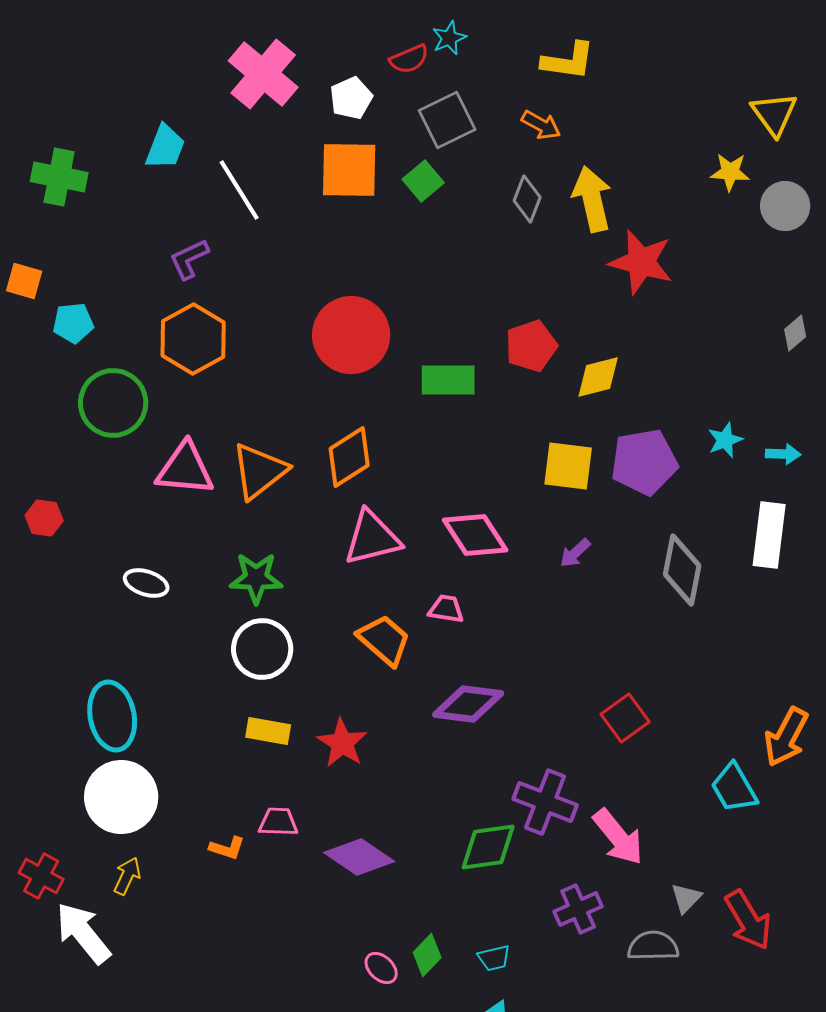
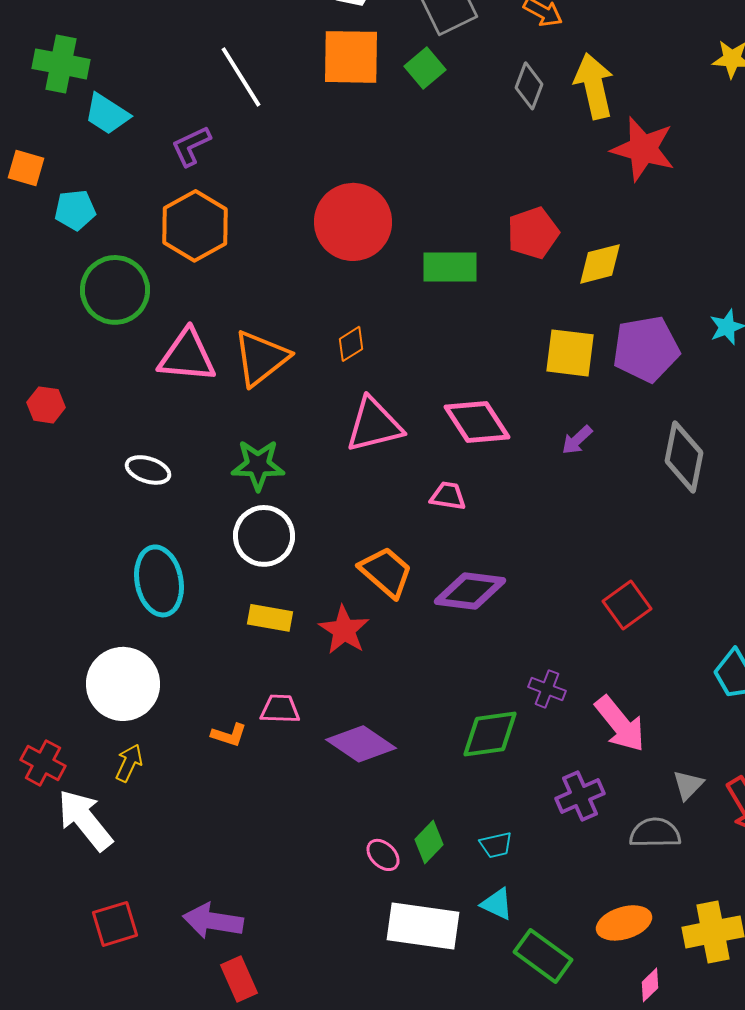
cyan trapezoid: (165, 147) -> (107, 114), moved, turned 102
orange diamond: (349, 457) -> (351, 344), size x0.6
orange trapezoid: (384, 640) -> (386, 572), moved
cyan ellipse: (112, 716) -> (159, 581), moved
purple cross: (545, 802) -> (547, 689), size x0.6

